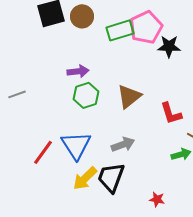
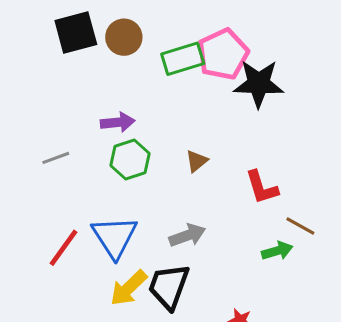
black star: (169, 46) -> (259, 84), size x1.4
gray line: (17, 94) -> (56, 158), moved
brown triangle: (129, 96) -> (197, 161), size x0.6

